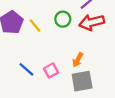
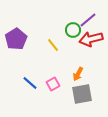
green circle: (63, 19) -> (73, 30), moved
yellow line: (35, 26) -> (53, 45), moved

